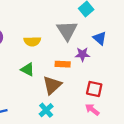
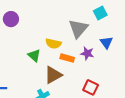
yellow semicircle: (32, 41) -> (53, 44), moved

